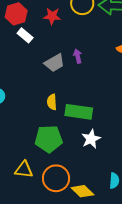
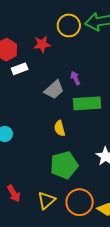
white rectangle: (25, 35) -> (20, 69), turned -49
green rectangle: (79, 112) -> (87, 103), moved
yellow triangle: (24, 170) -> (46, 200), turned -36

